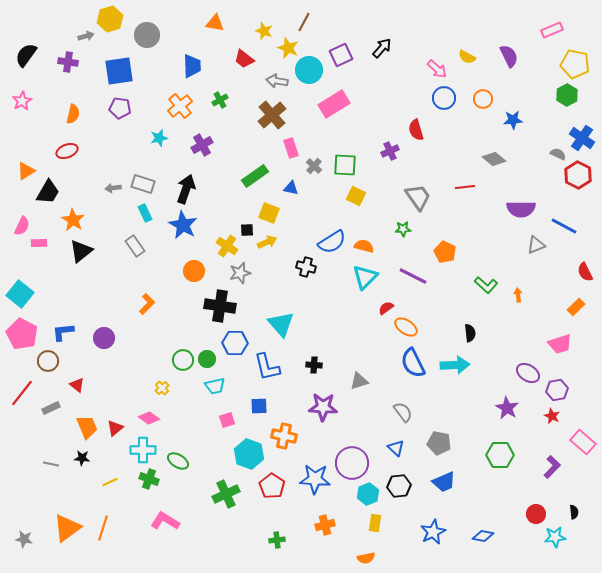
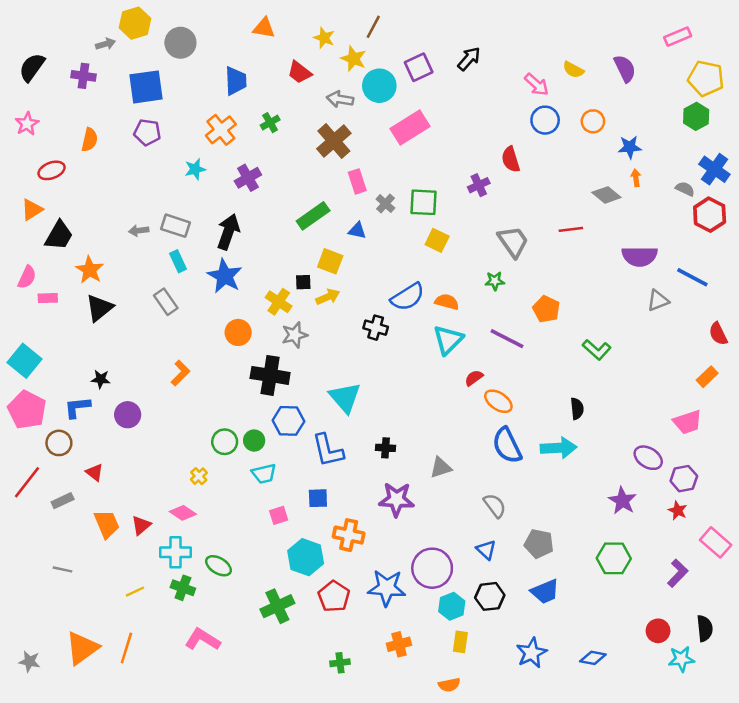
red ellipse: (67, 151) -> (52, 170), moved
orange arrow: (518, 295) -> (636, 178), moved
black star: (82, 458) -> (101, 379), moved
black semicircle: (574, 512) -> (705, 628), size x1.5

